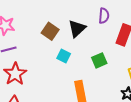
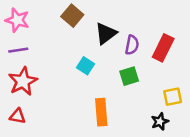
purple semicircle: (104, 16) -> (132, 45), moved
brown square: (50, 31) -> (72, 16), moved

